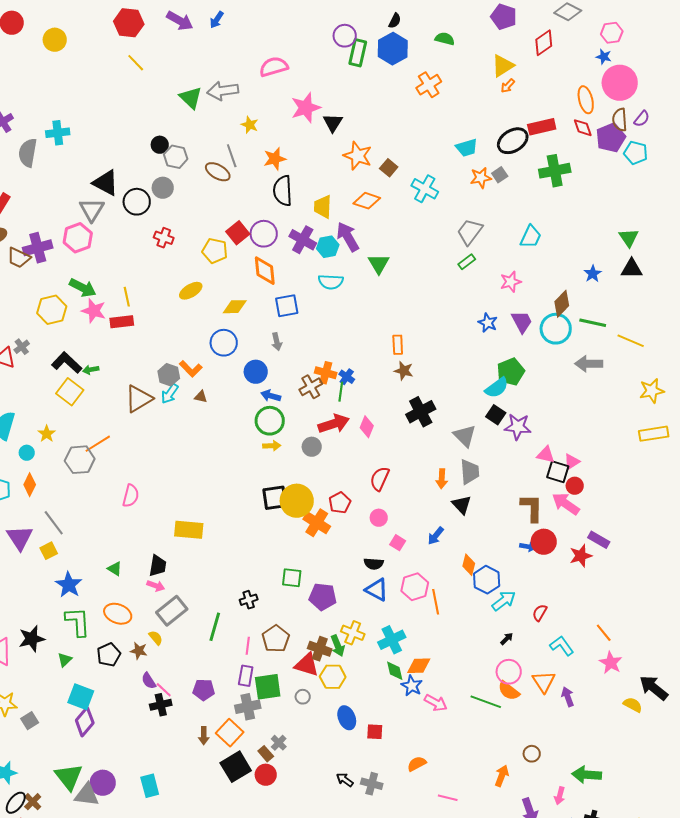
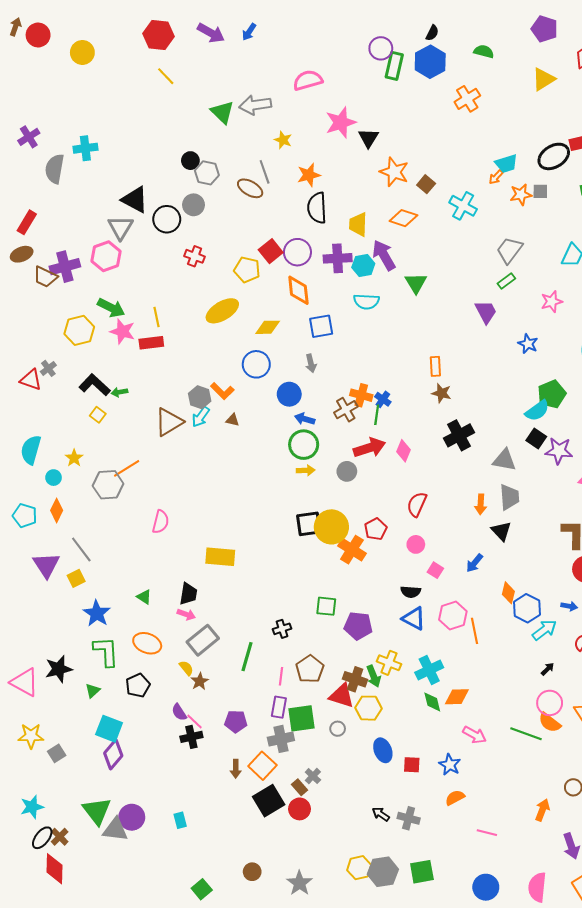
orange arrow: (508, 86) -> (496, 177), moved
gray square: (500, 175) -> (540, 191), turned 35
purple cross: (303, 240) -> (338, 258), turned -32
yellow ellipse: (191, 291) -> (222, 311), size x1.4
purple trapezoid: (522, 322) -> (486, 312), moved
yellow square: (70, 392) -> (98, 415), size x0.6
gray triangle: (465, 436) -> (504, 460), turned -35
blue arrow: (528, 547) -> (569, 606), moved
brown star: (139, 651) -> (200, 681), moved, turned 30
blue star: (412, 686) -> (450, 765), moved
cyan rectangle: (150, 786) -> (180, 820), size x0.7

